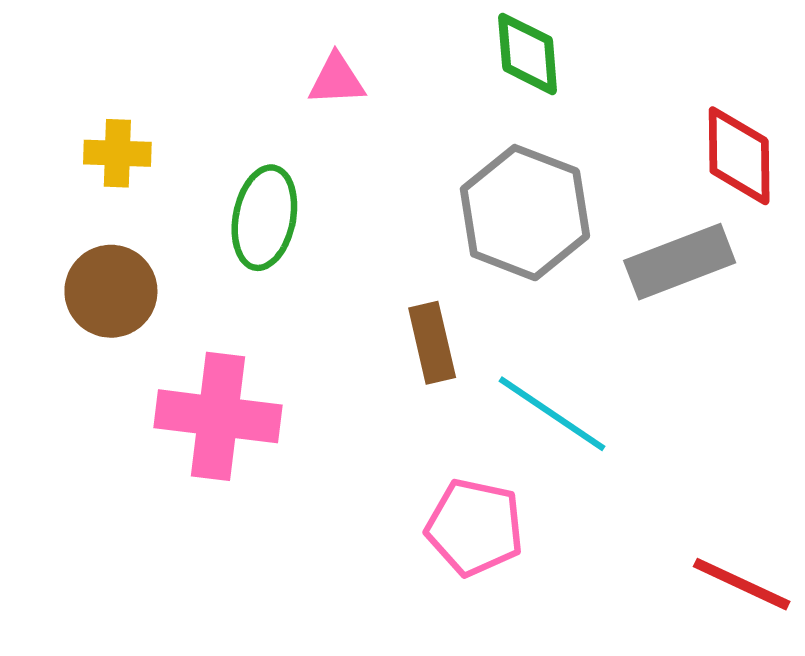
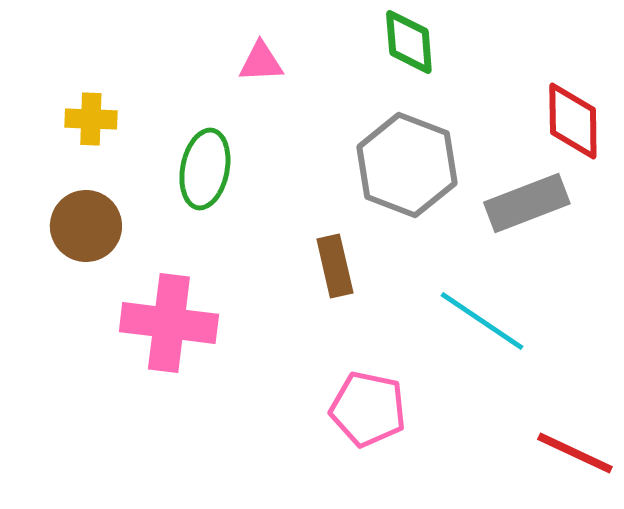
cyan line: (552, 414) -> (482, 321), moved

